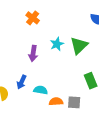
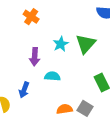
cyan semicircle: (41, 90) -> (52, 76), moved
gray square: (74, 102) -> (85, 108), turned 32

